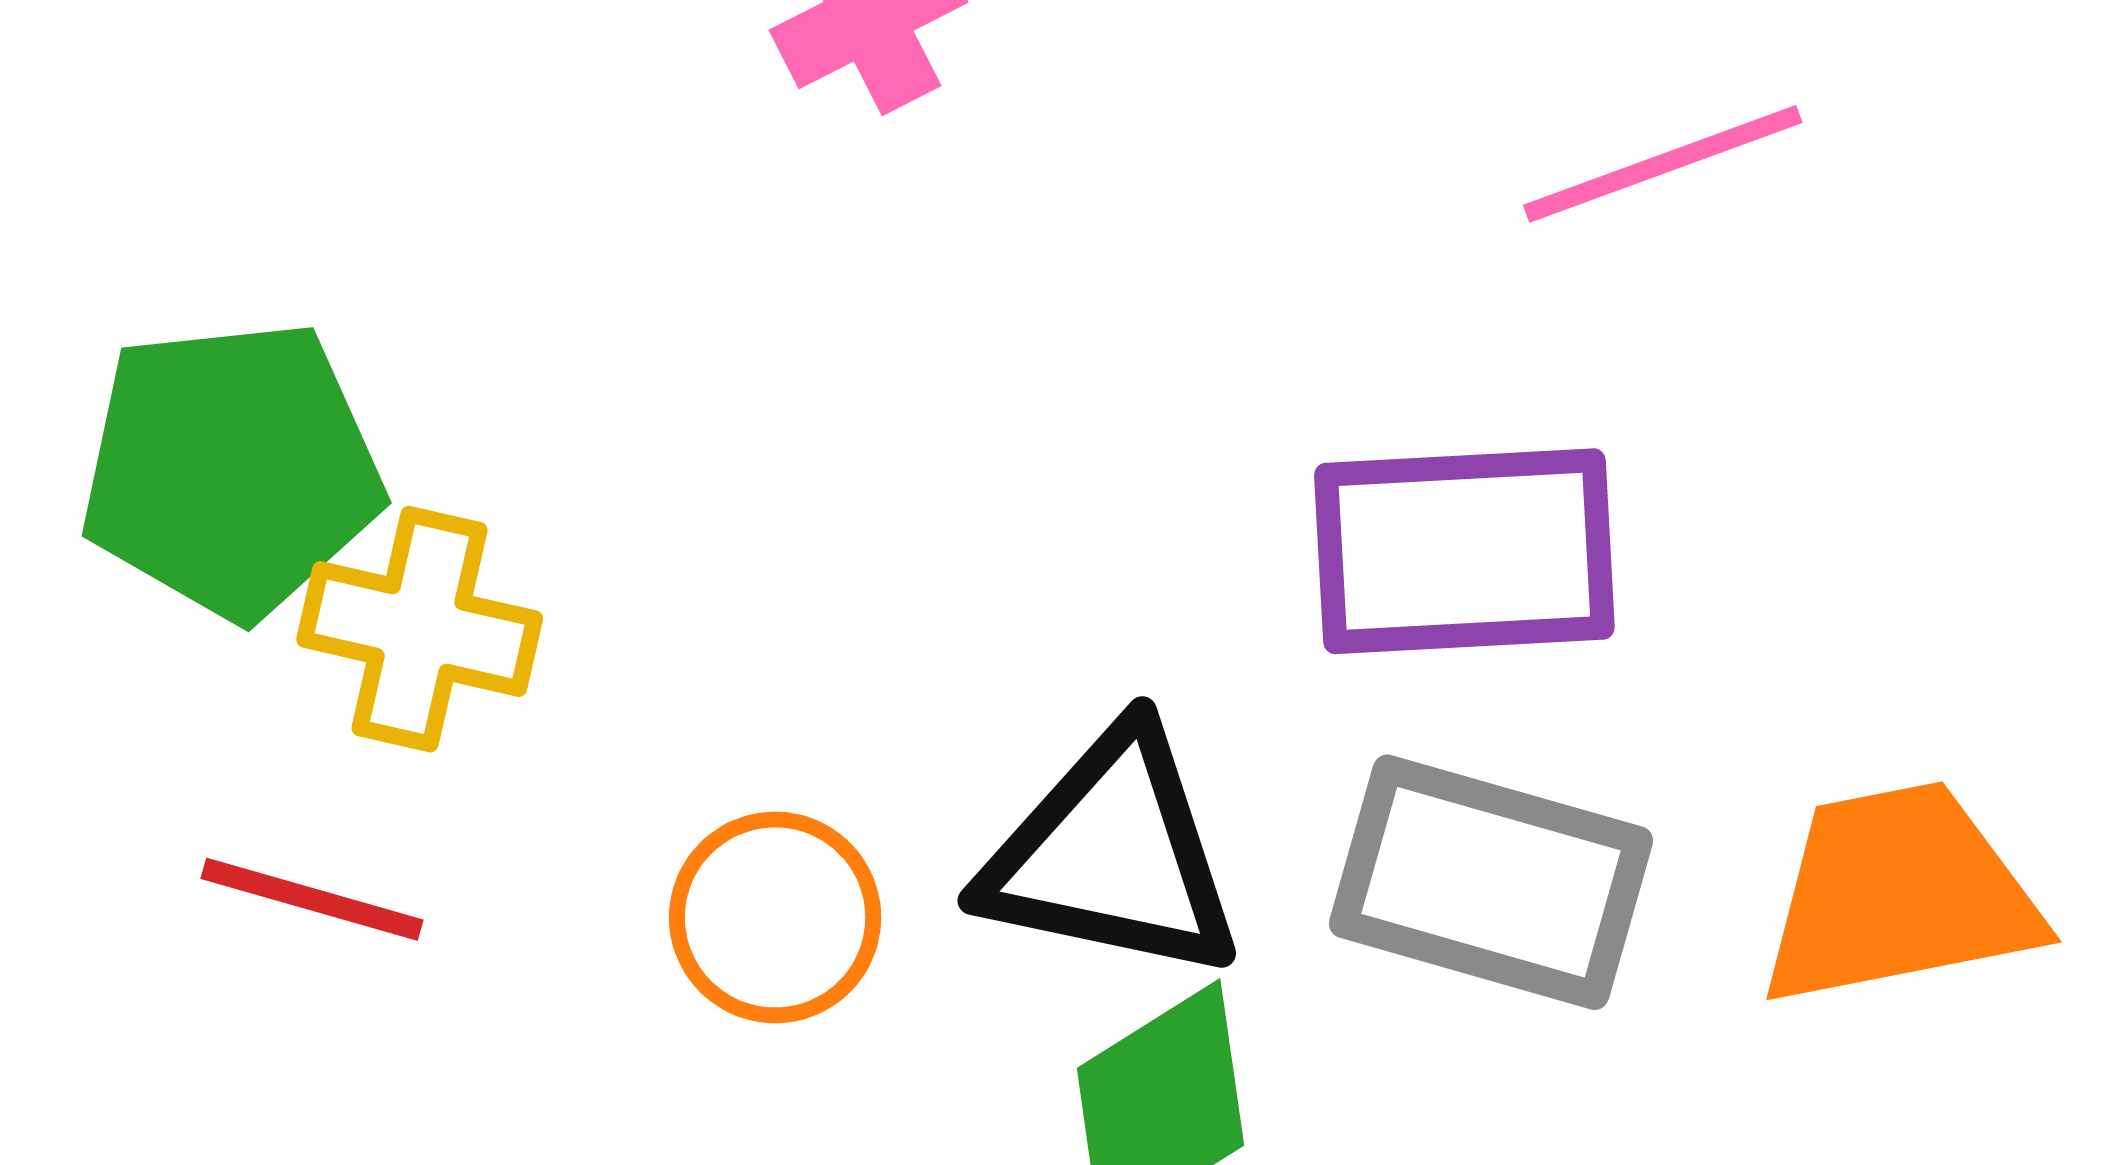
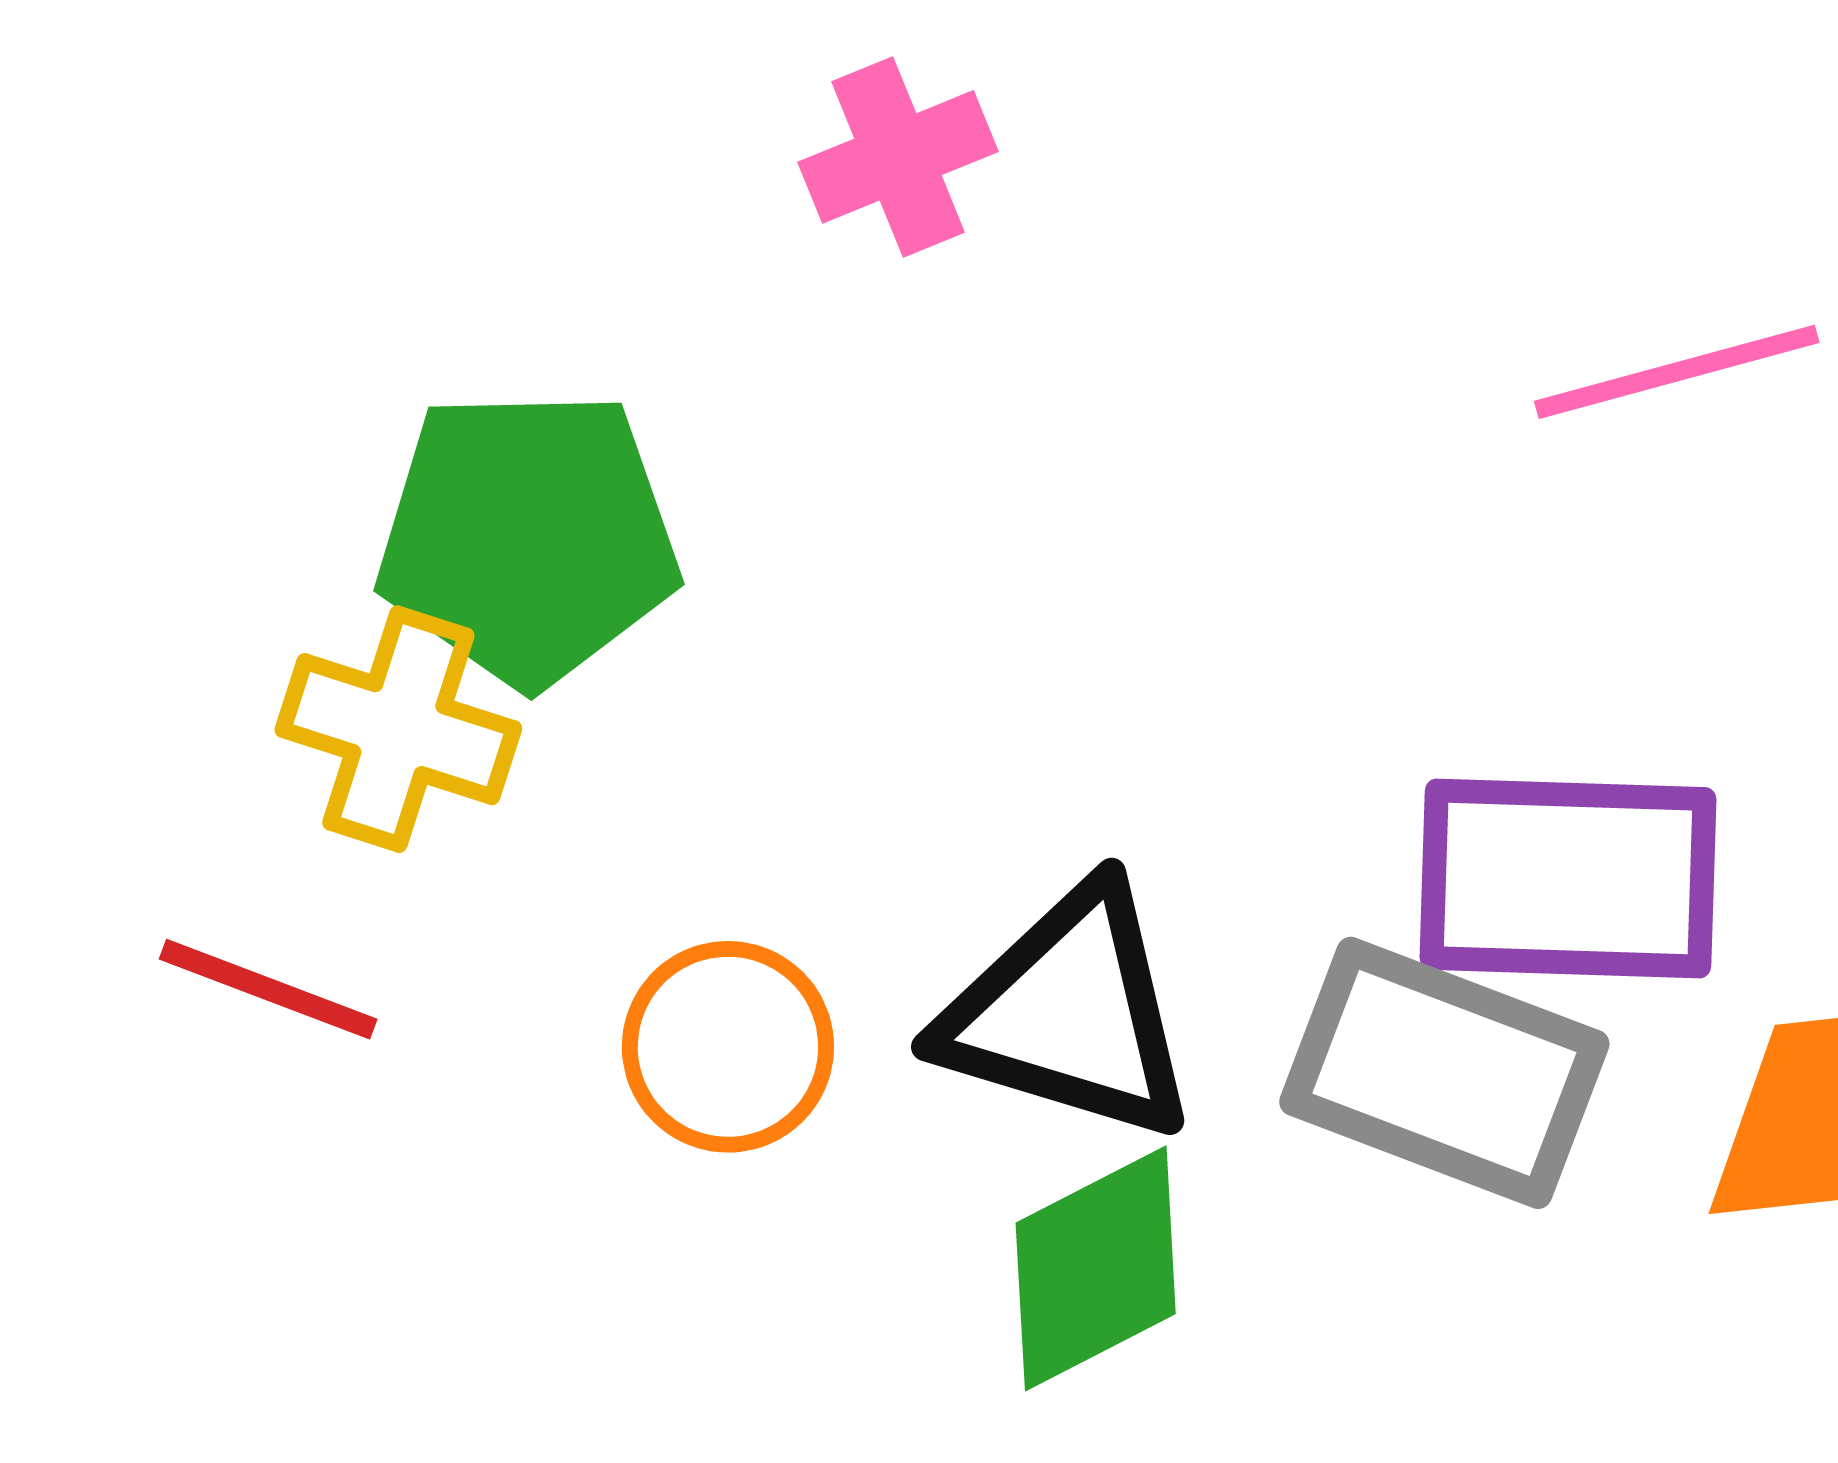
green pentagon: (231, 469) -> (528, 537), moved
purple rectangle: (1464, 551) -> (1568, 878), moved

